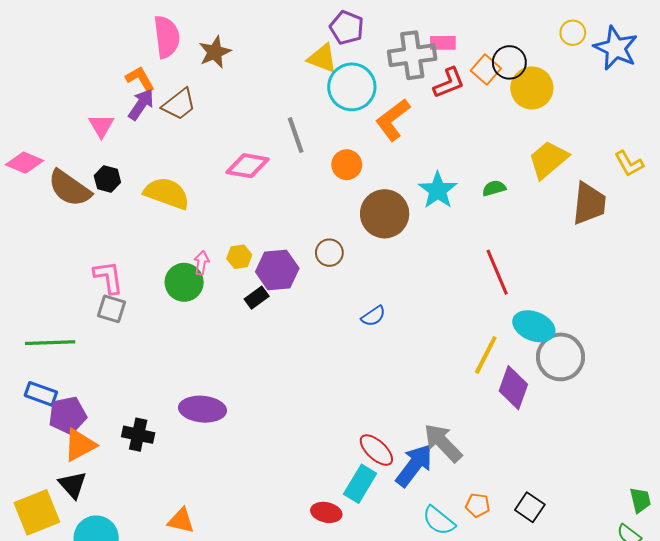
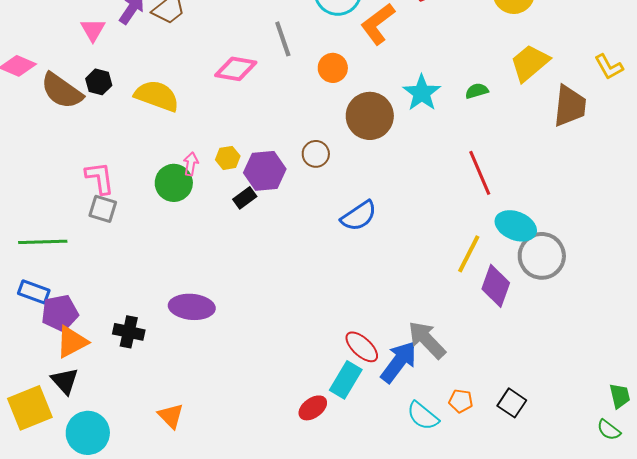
blue semicircle: (373, 316) -> (359, 216), size x1.5
red ellipse: (326, 512) -> (313, 408), turned -48
orange triangle: (181, 521) -> (171, 416), turned 32

